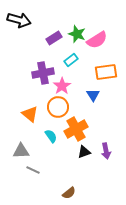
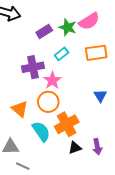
pink semicircle: (97, 40) -> (89, 21), moved
orange rectangle: (106, 72) -> (96, 53), moved
blue triangle: (93, 95) -> (100, 96), moved
cyan semicircle: (51, 136) -> (41, 131), size x1.5

